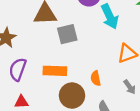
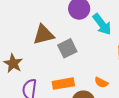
orange semicircle: (96, 78) -> (101, 82), turned -40

